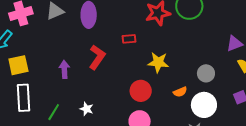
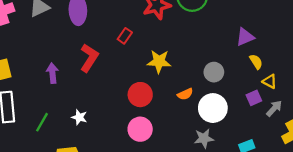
red rectangle: (129, 39) -> (125, 36), turned -48

